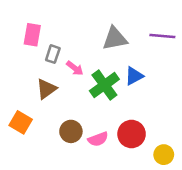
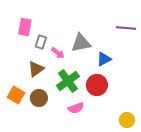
gray triangle: (115, 39) -> (81, 43), moved
green cross: (104, 85) -> (68, 81), moved
brown circle: (71, 131) -> (39, 98), moved
red circle: (132, 134) -> (97, 85), moved

